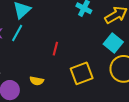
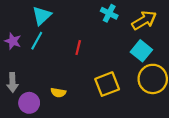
red line: (55, 49) -> (78, 48), moved

